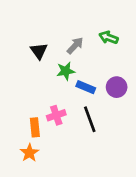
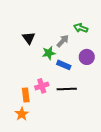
gray arrow: (75, 46) -> (63, 41), moved
purple circle: (117, 87) -> (87, 57), moved
black line: (90, 119) -> (67, 89), turned -72

